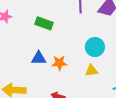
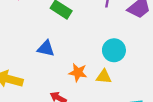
orange star: (59, 63) -> (78, 72), moved

